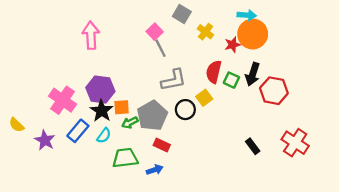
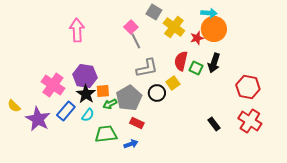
yellow cross: (205, 32) -> (174, 27), size x1.5
red hexagon: (274, 91) -> (248, 87), moved
purple star: (45, 140) -> (38, 119), size x1.4

